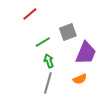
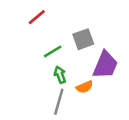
orange semicircle: (80, 79) -> (85, 87), moved

